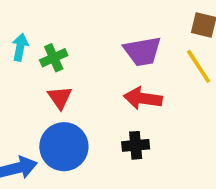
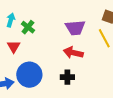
green cross: (54, 58) -> (28, 27), turned -32
red triangle: (60, 98) -> (14, 47), moved

